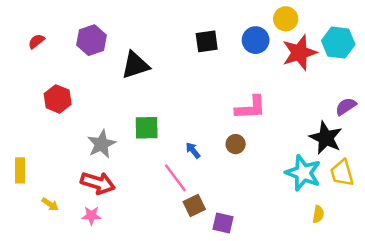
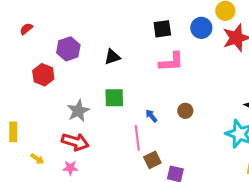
purple hexagon: (91, 40) -> (68, 49), moved
black triangle: (135, 65) -> (112, 57), moved, size x0.7
pink L-shape: (251, 108) -> (171, 62), moved
pink line: (175, 178) -> (137, 138), turned 30

